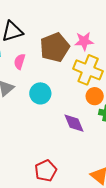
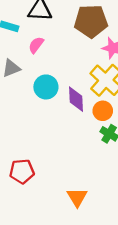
brown pentagon: (55, 47) -> (91, 21), moved
purple diamond: (74, 123) -> (76, 99), moved

